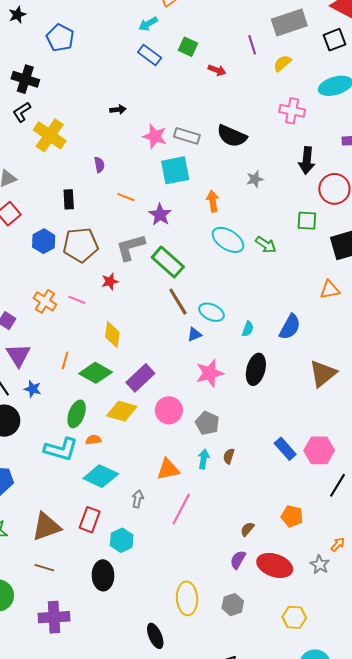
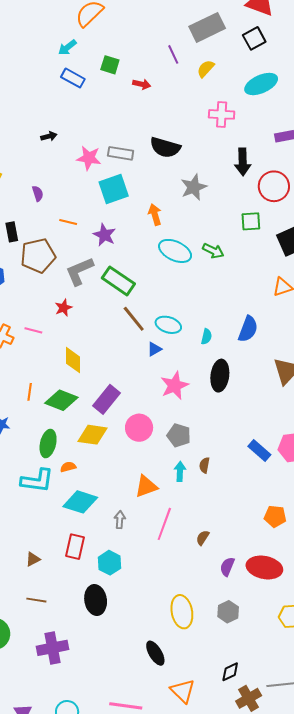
gray star: (255, 179) -> (194, 187), size x1.5
brown pentagon: (81, 245) -> (38, 256), moved
brown triangle: (46, 527) -> (33, 559), size x0.5
brown semicircle: (247, 529) -> (203, 538), moved

